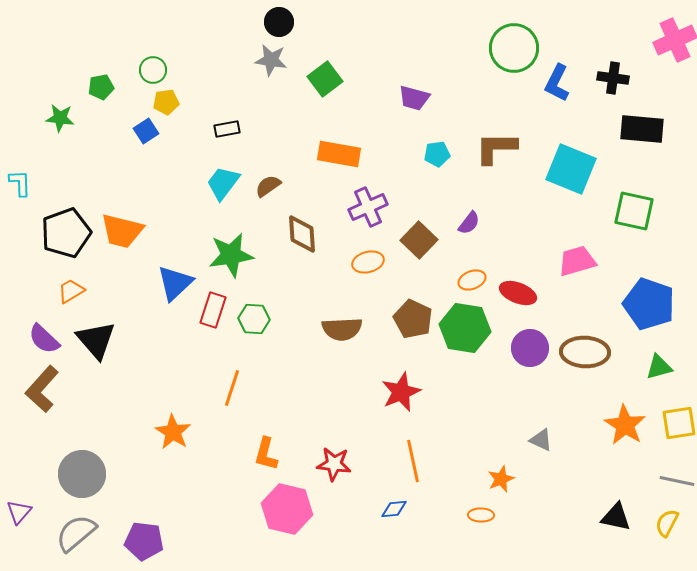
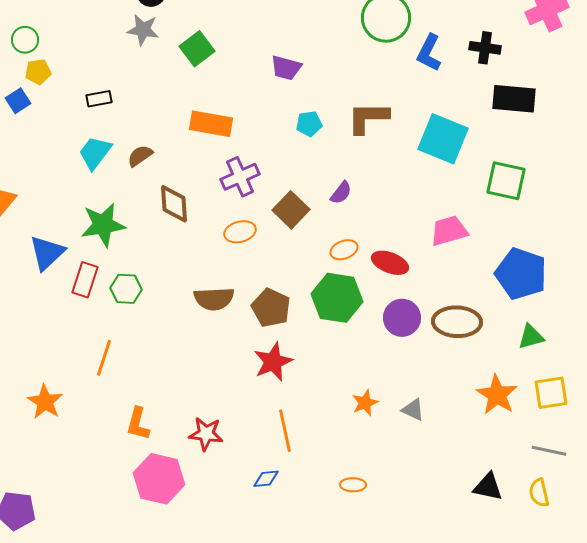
brown pentagon: (413, 319) -> (271, 308), moved
orange star: (501, 479) -> (365, 403), moved
yellow semicircle: (667, 523) -> (539, 493), turned -40

